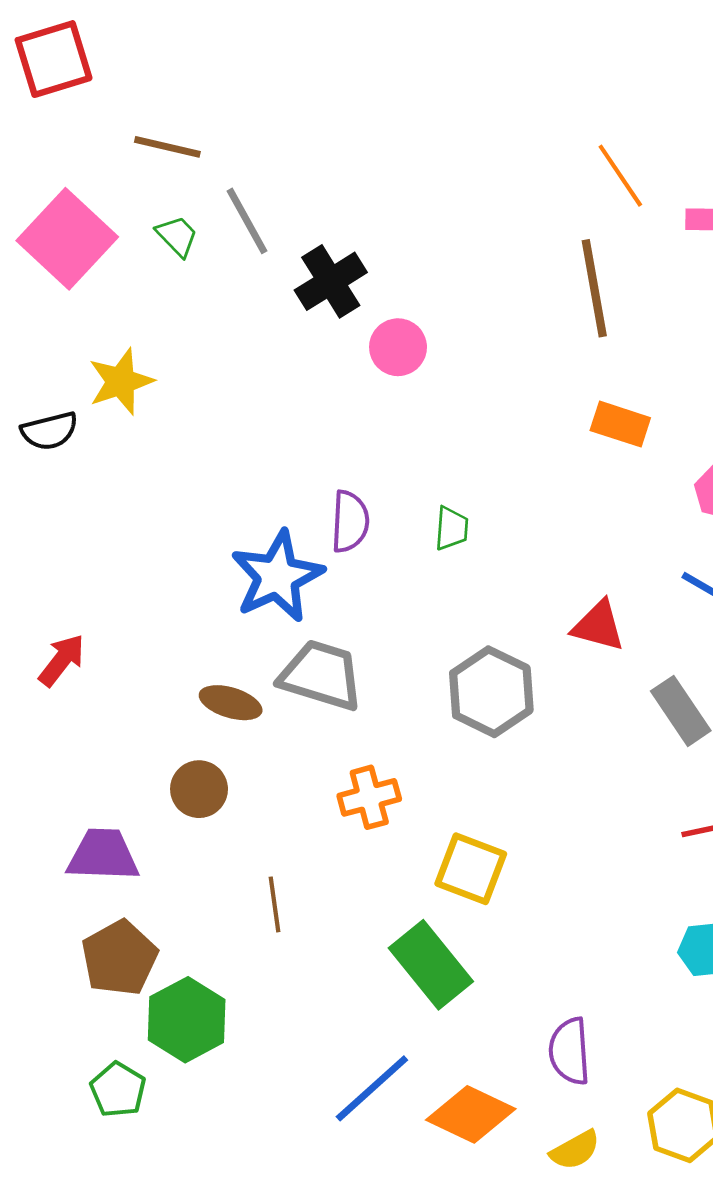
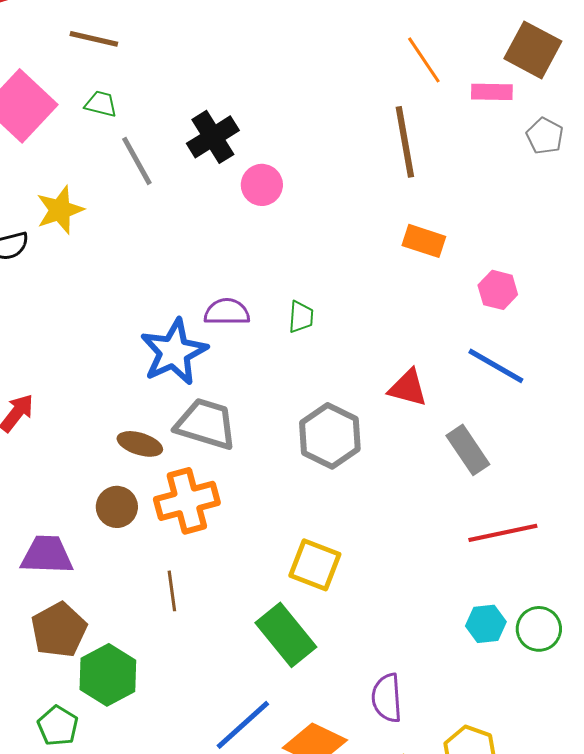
gray line: (247, 221) -> (137, 161), moved
green trapezoid: (177, 236) -> (101, 104), turned -32
purple semicircle: (350, 522) -> (227, 312), turned -93
orange cross: (369, 797) -> (187, 501), moved, size x1.4

